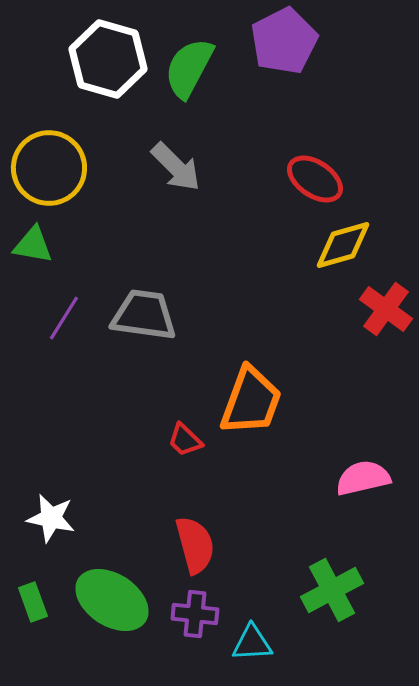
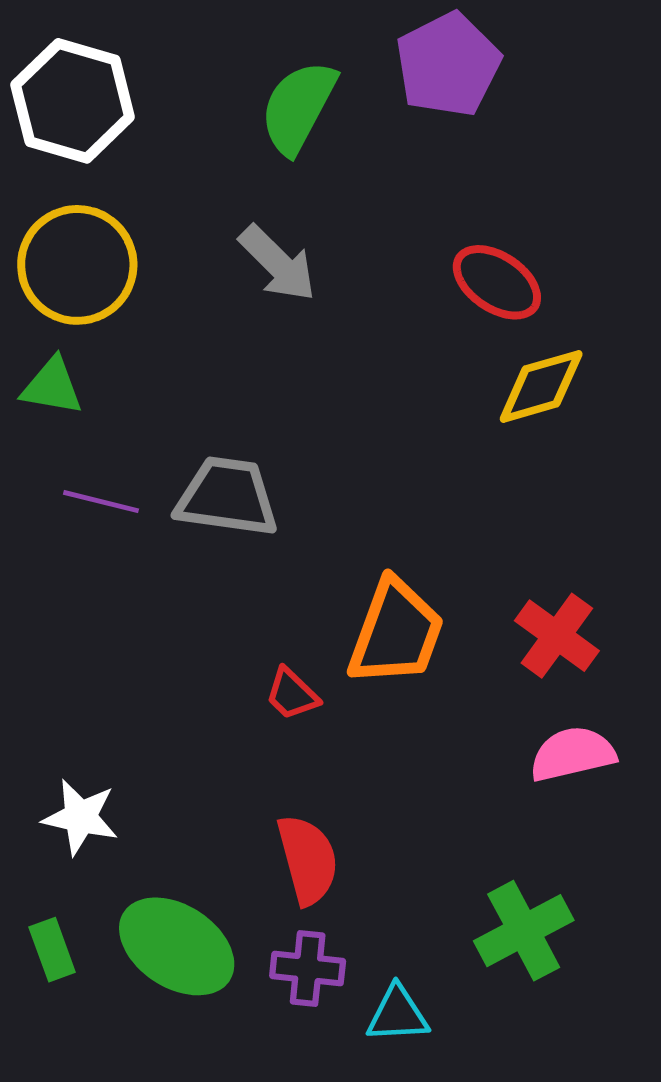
white hexagon: (108, 59) -> (73, 101), moved
red cross: (386, 309) -> (557, 636), moved
purple line: (64, 318) -> (101, 502), turned 72

